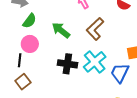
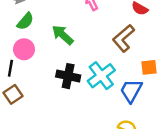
brown L-shape: (95, 29) -> (124, 38), moved

